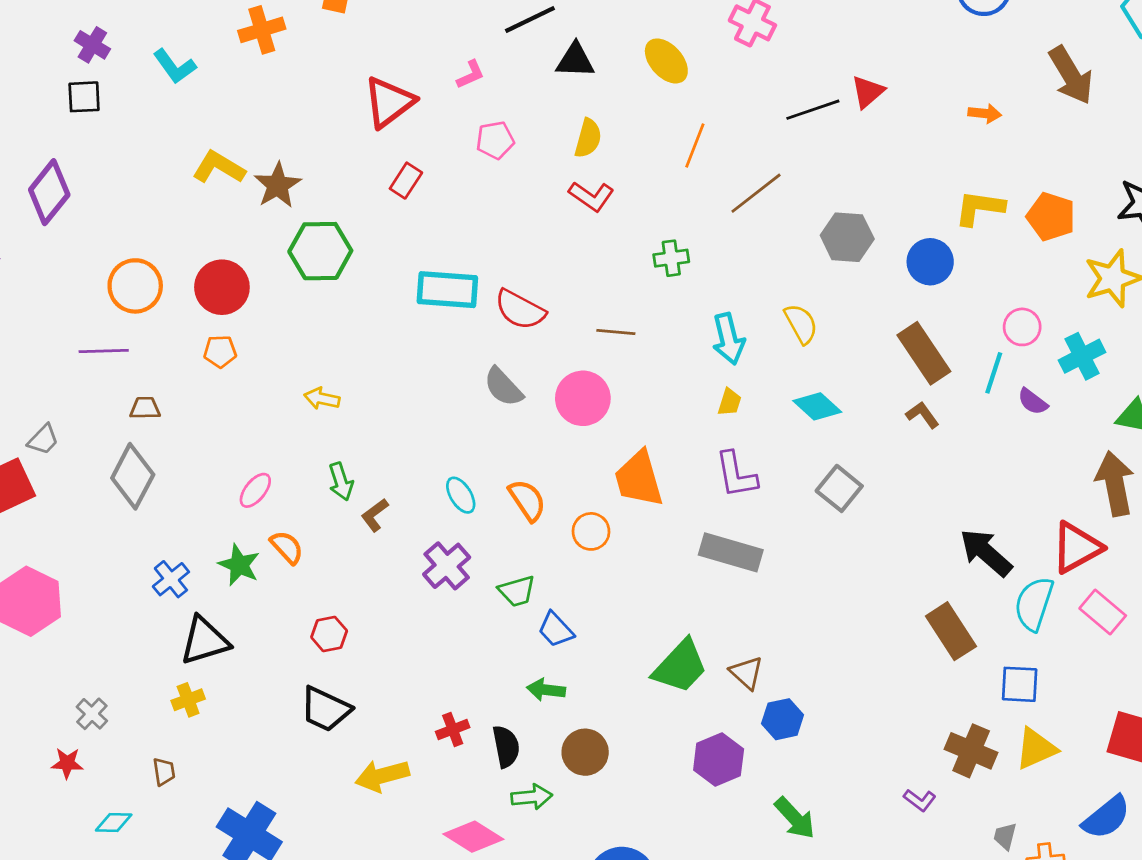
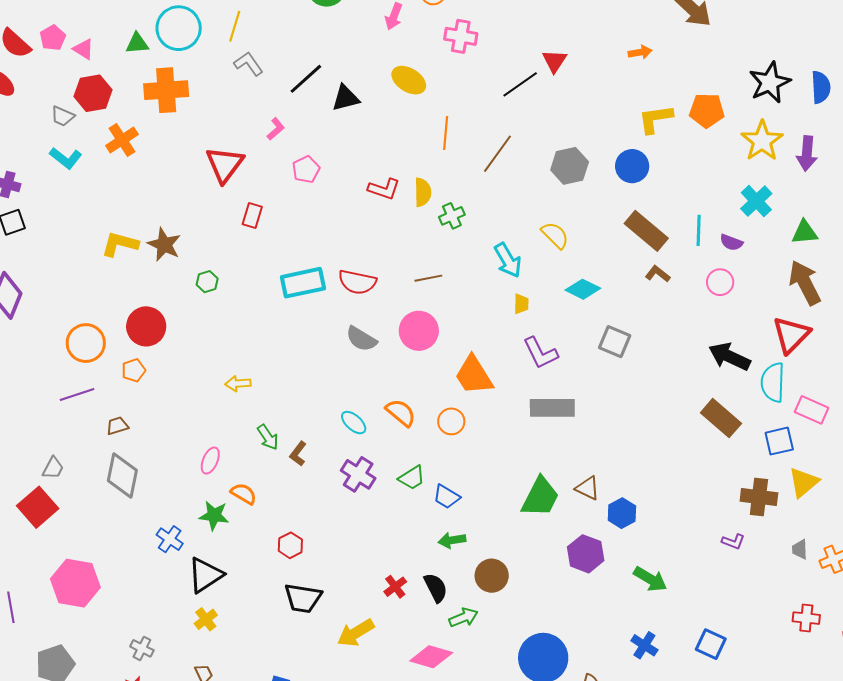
cyan L-shape: (175, 66) -> (66, 158), moved
yellow semicircle: (588, 138) -> (423, 192), moved
green hexagon: (320, 251) -> (207, 282), size x0.5
pink circle: (1022, 327) -> (720, 282), moved
orange pentagon: (220, 351) -> (134, 370), moved
pink rectangle: (1103, 612) -> (812, 410), moved

